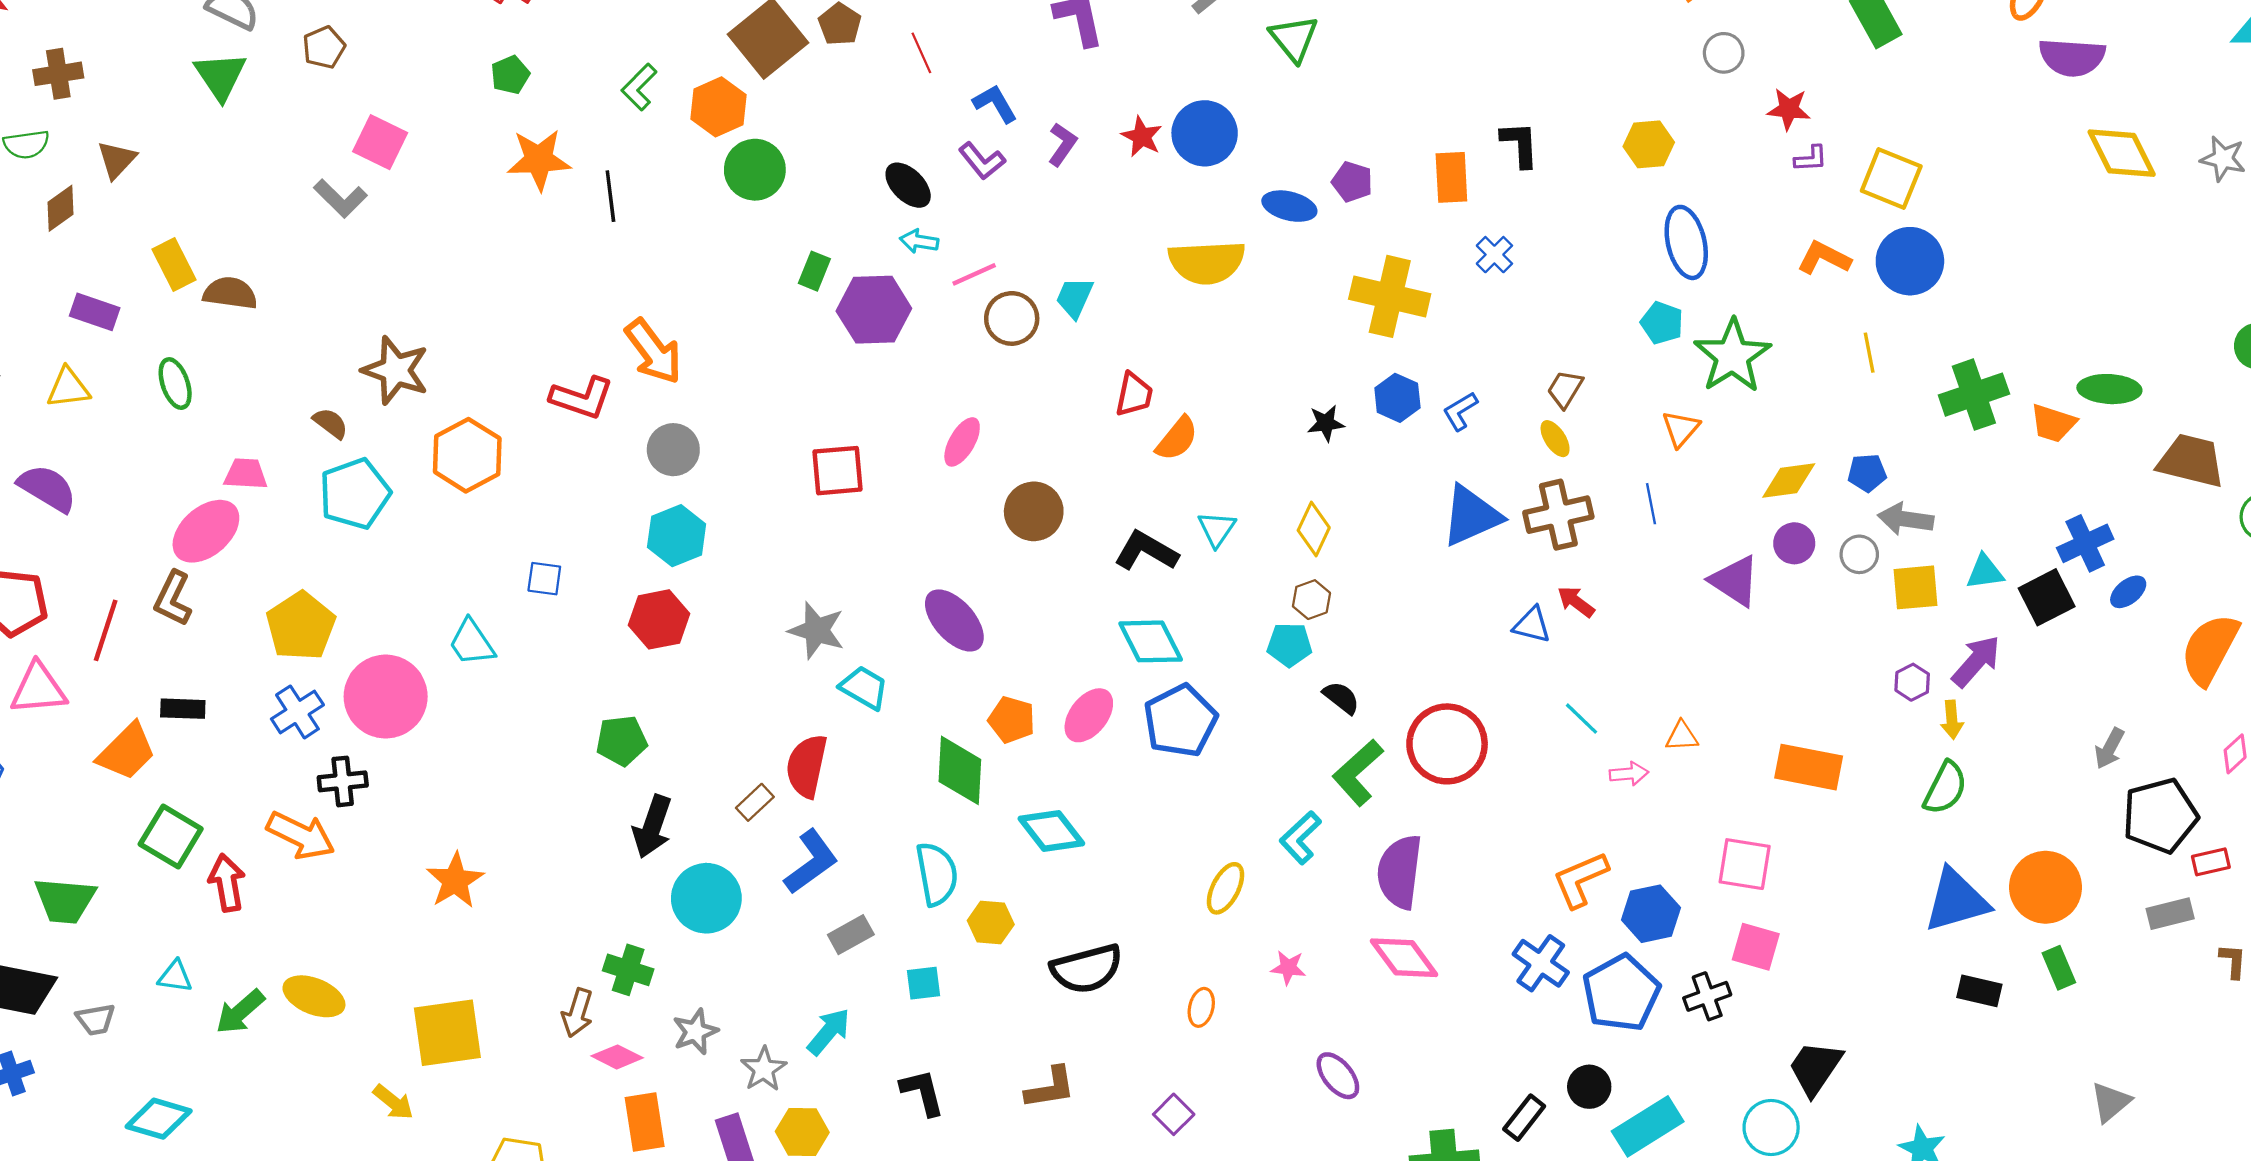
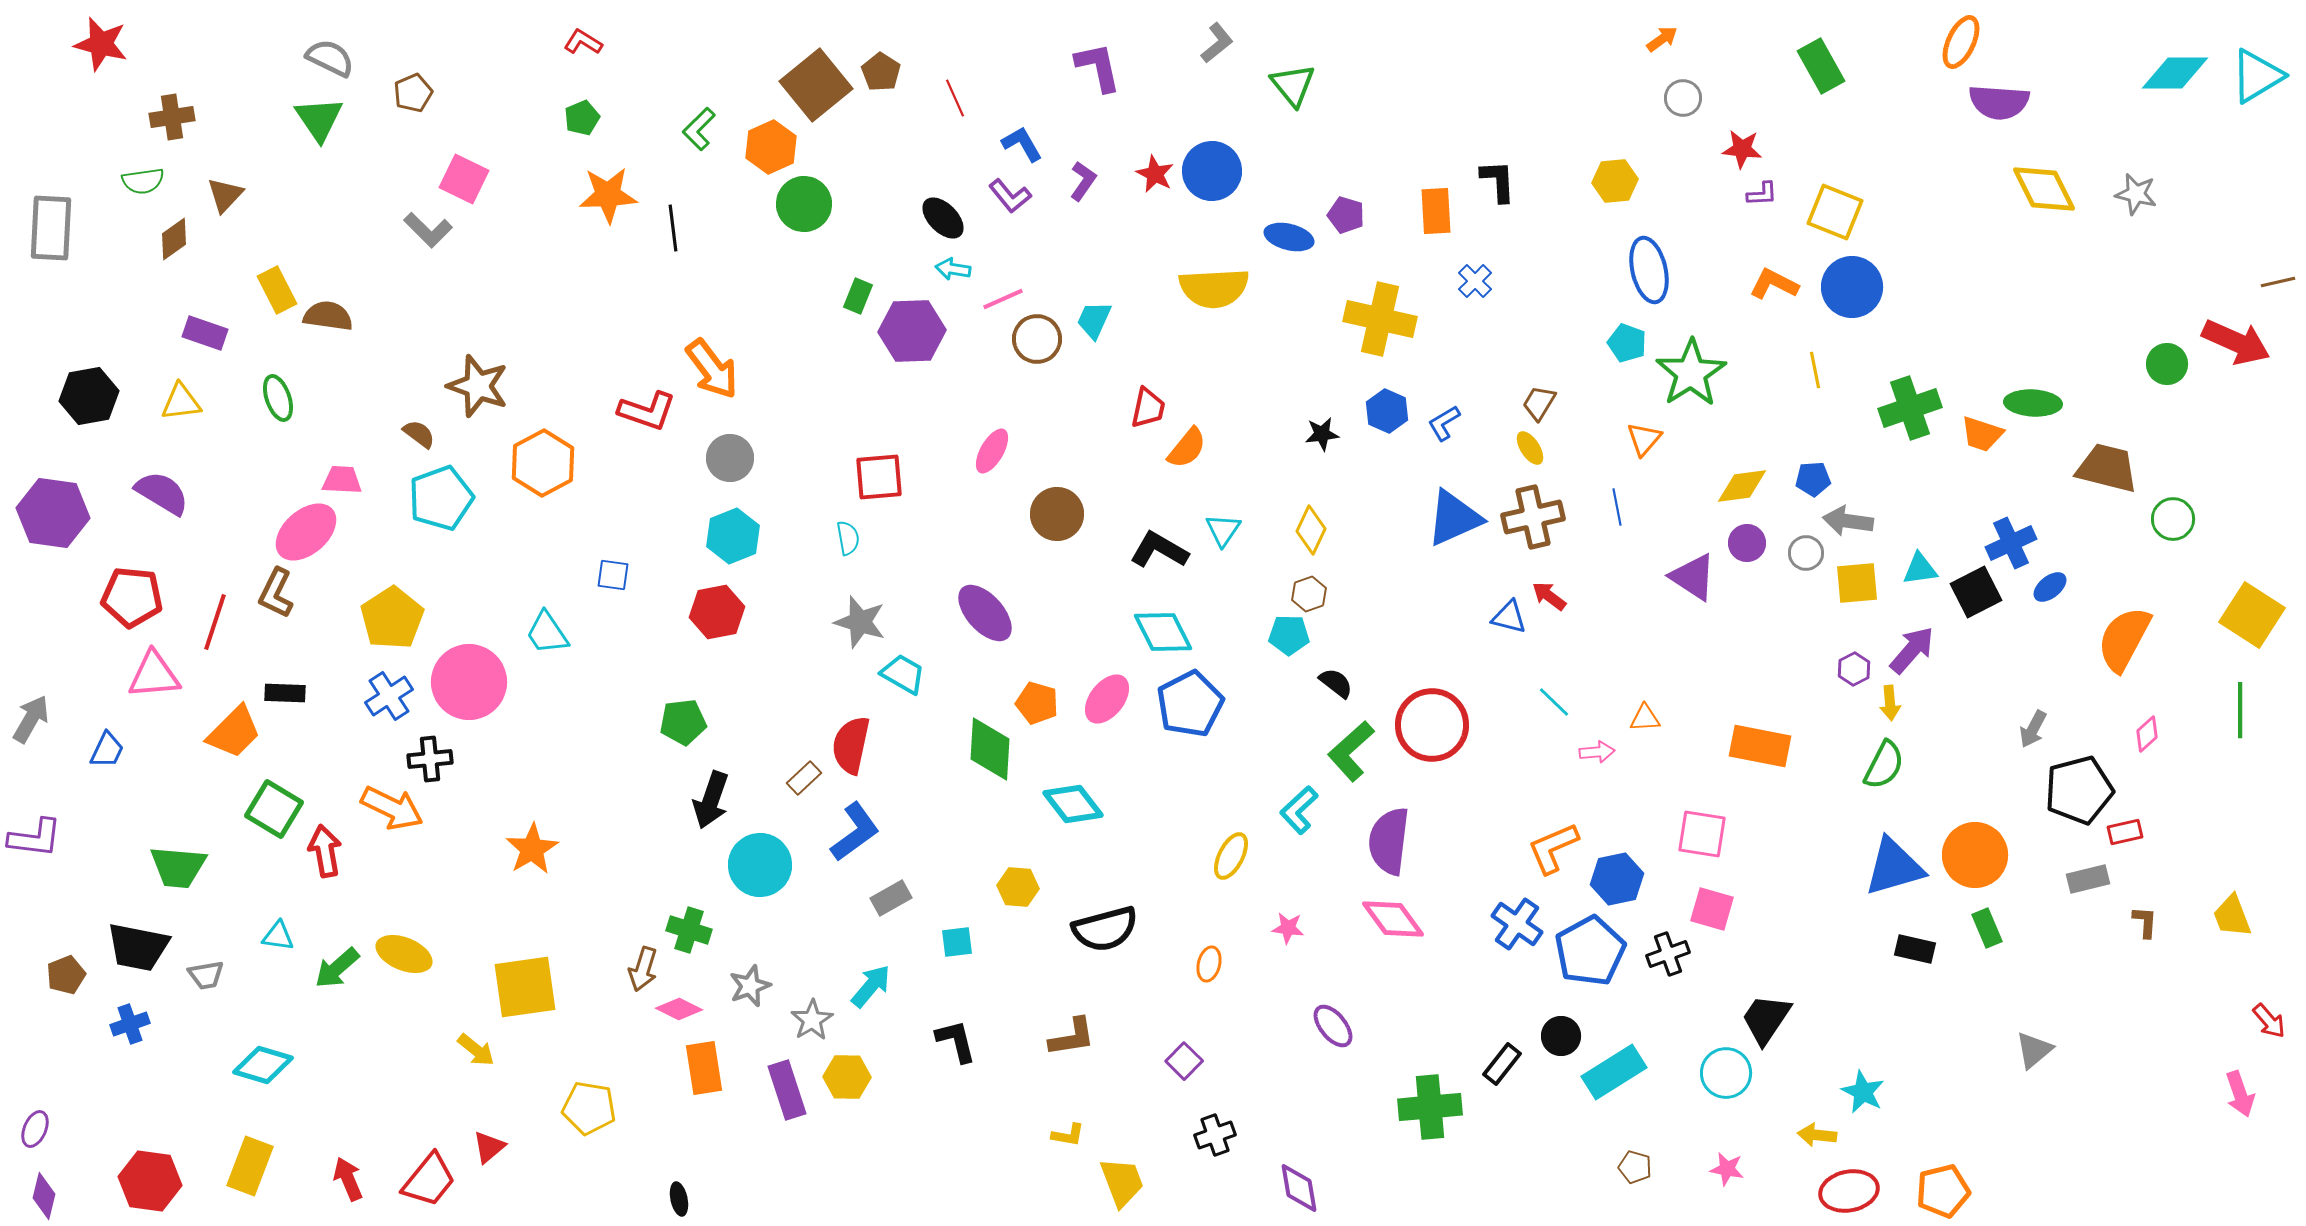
cyan semicircle: (937, 874) -> (848, 538), moved, size x0.6

